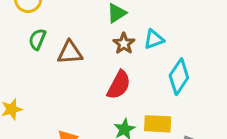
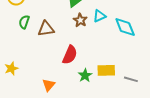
cyan diamond: (179, 77) -> (125, 27), moved, turned -50
red semicircle: (119, 85) -> (70, 55), moved

